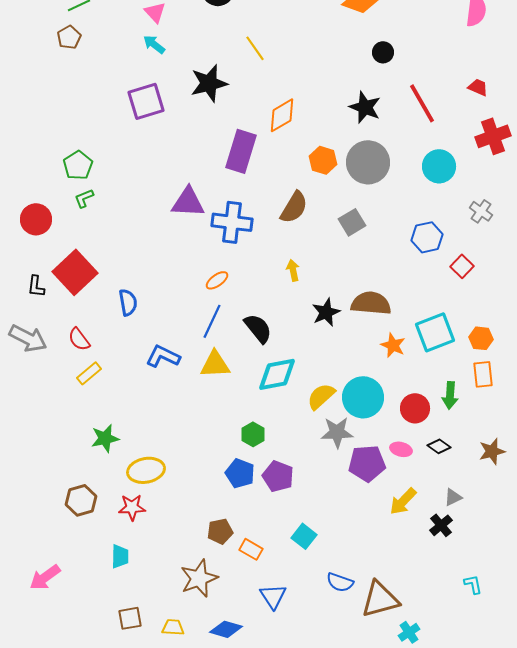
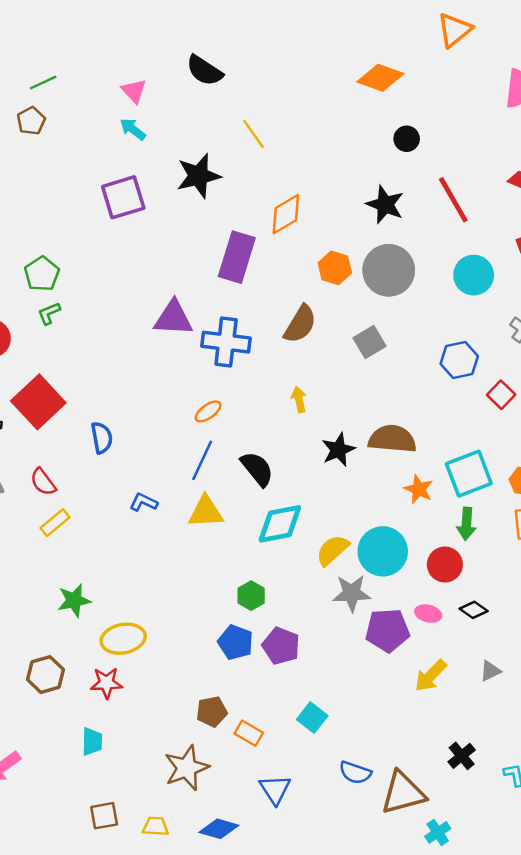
blue L-shape: (163, 356) -> (144, 502), size x0.7
green arrow: (450, 395) -> (466, 524), moved
black cross: (441, 525) -> (462, 756), moved

